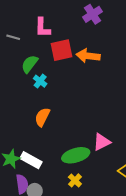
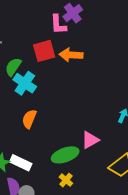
pink L-shape: (42, 28) -> (58, 24), moved
cyan cross: (40, 81) -> (25, 83), size x1.6

